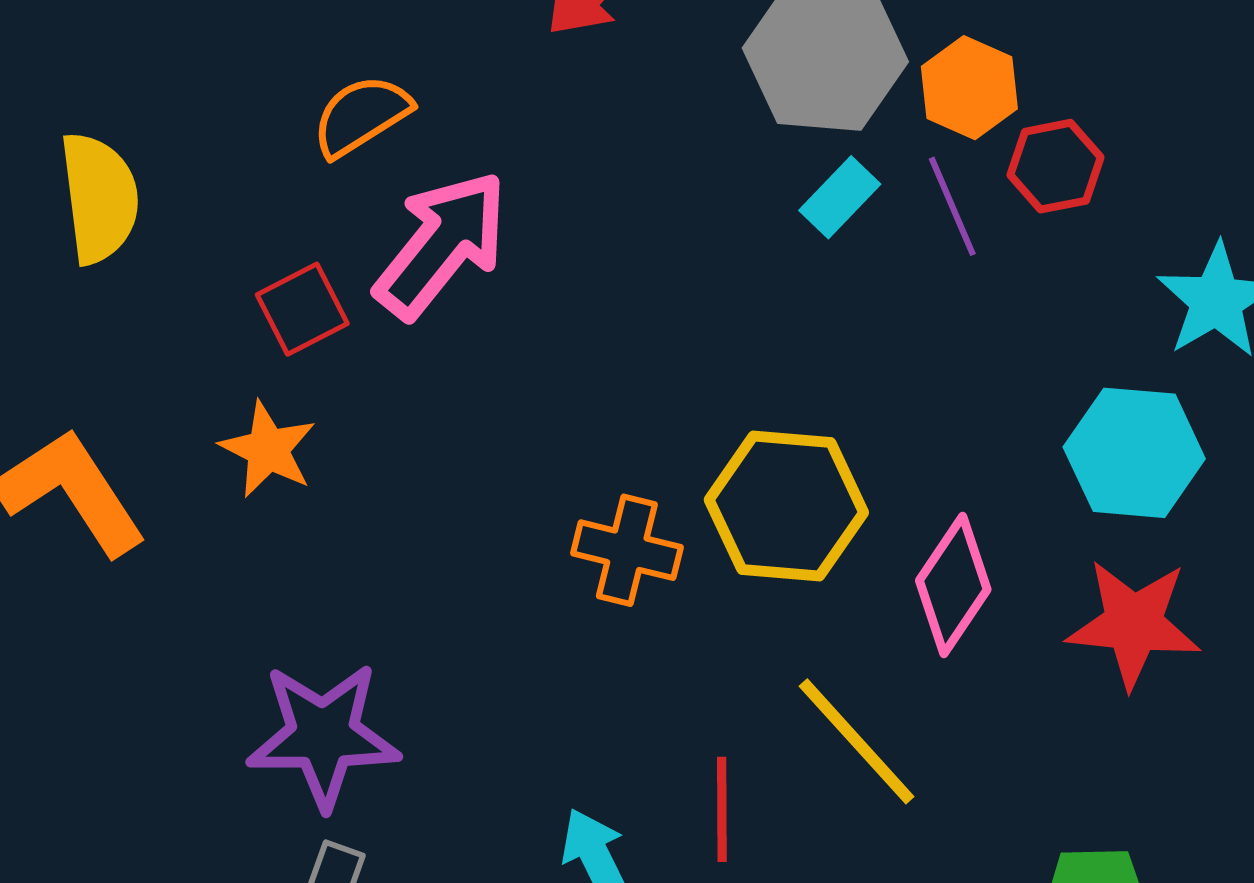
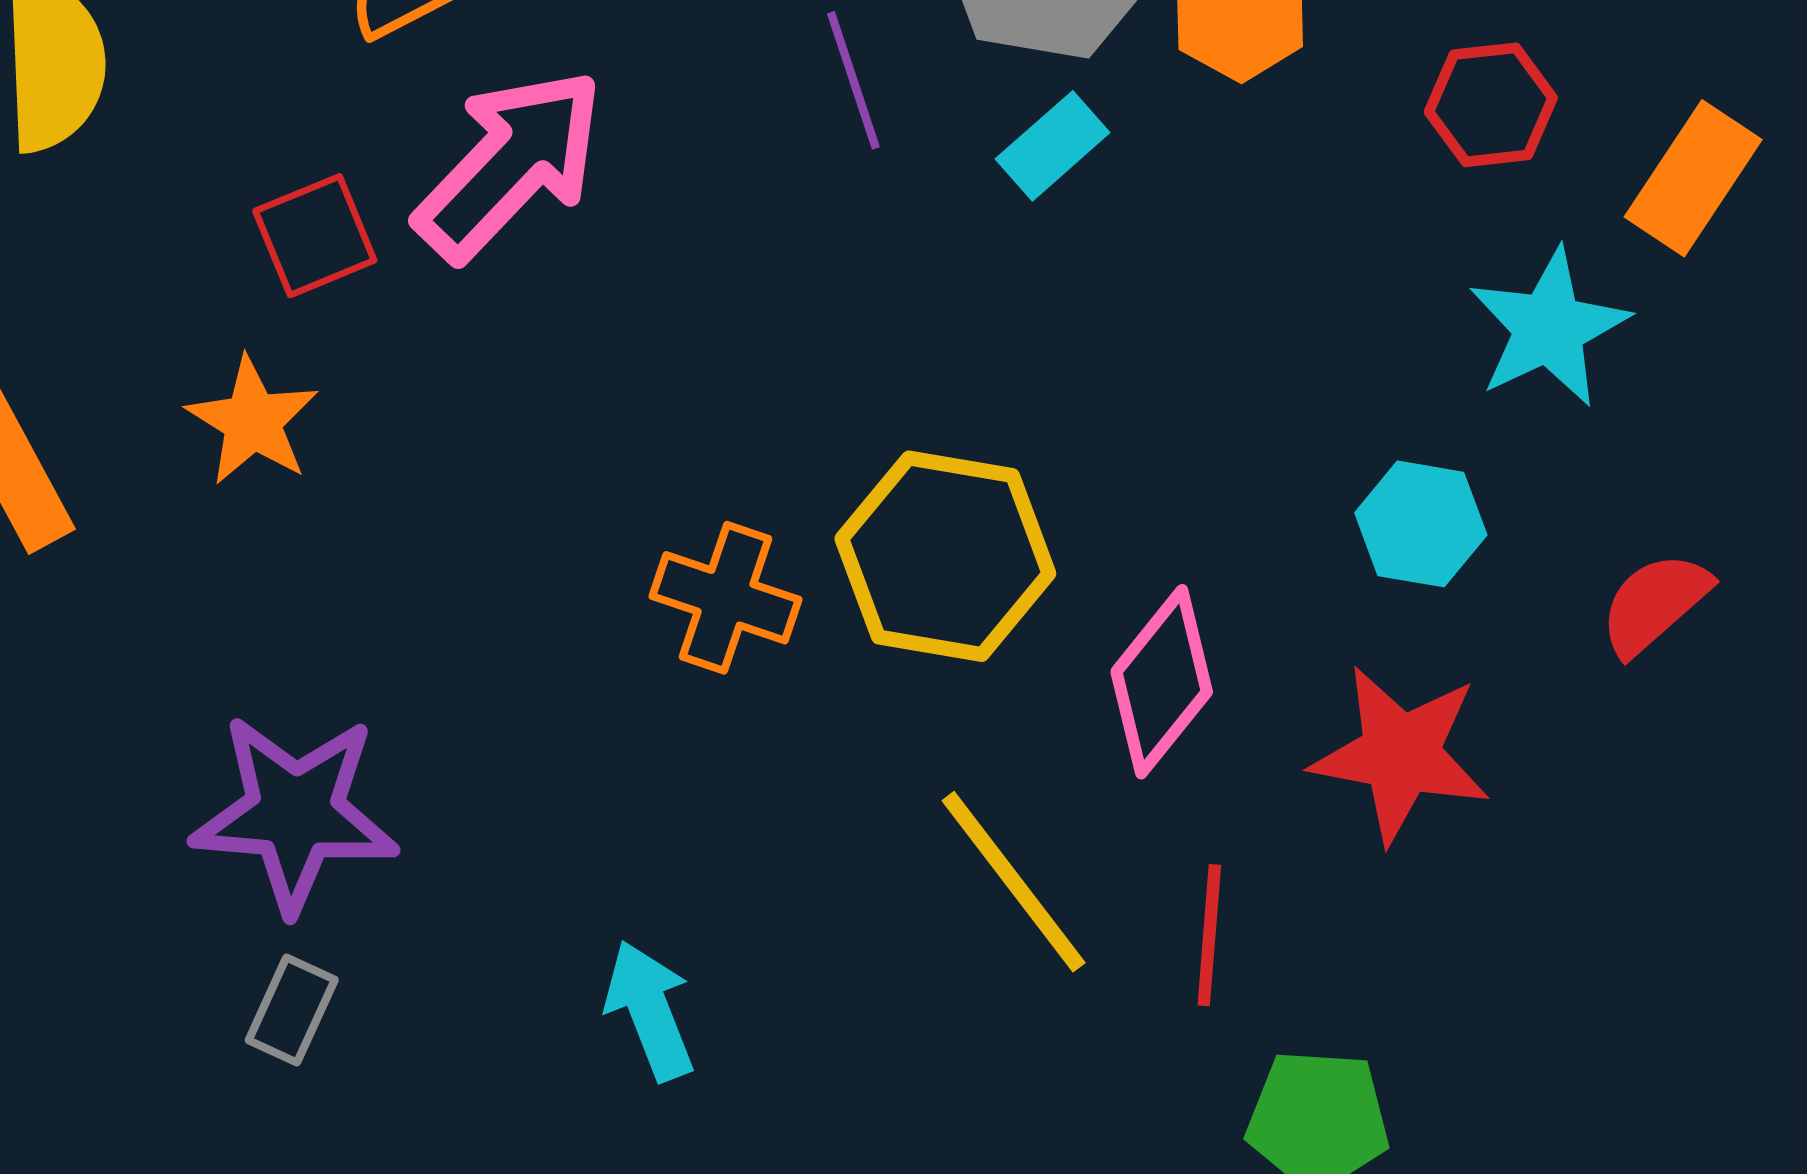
red hexagon: (1056, 166) -> (1491, 105), moved
purple line: (952, 206) -> (853, 80), moved
cyan hexagon: (1134, 453) -> (1421, 524), size x0.7
red line: (722, 809) -> (1209, 935), moved

